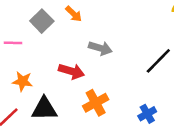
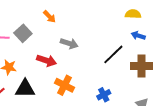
gray square: (42, 21) -> (23, 33), moved
orange cross: (96, 103) -> (64, 85), turned -36

